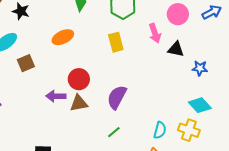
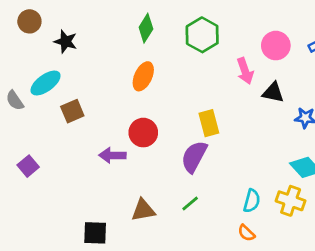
orange ellipse: (63, 37) -> (143, 76), moved, turned -40
yellow rectangle: (116, 42) -> (209, 123), moved
brown triangle: (79, 103) -> (143, 210), moved

